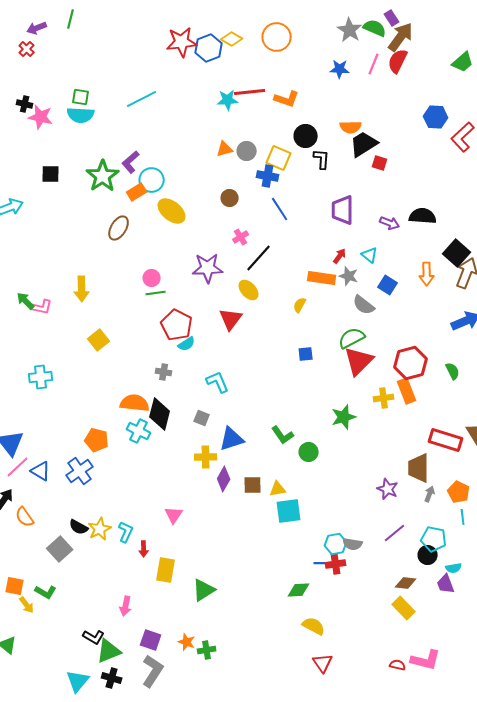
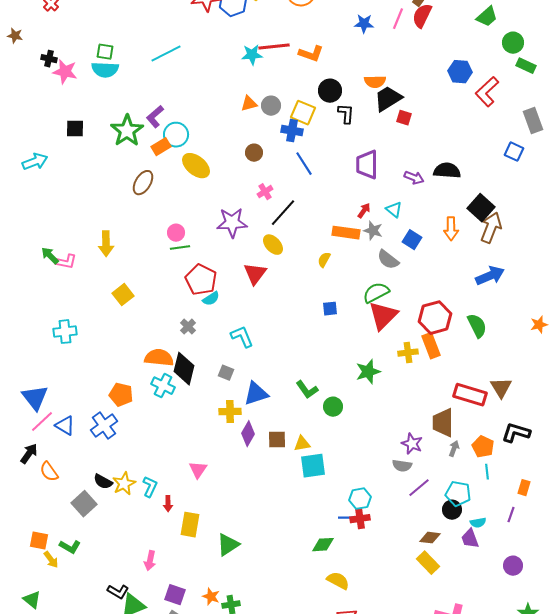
green semicircle: (453, 371) -> (477, 326), size x1.4
gray cross: (164, 372) -> (188, 327), turned 35
gray semicircle: (353, 544) -> (402, 466), moved

